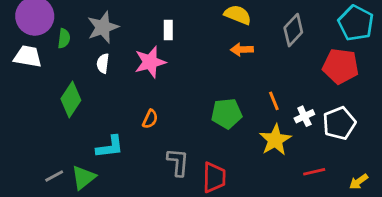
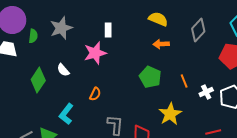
white semicircle: (103, 63) -> (63, 70), moved, turned -48
green pentagon: (227, 113) -> (150, 77), moved, turned 30
yellow star: (275, 140) -> (170, 114), moved
cyan L-shape: (110, 147) -> (66, 114), turned 135

